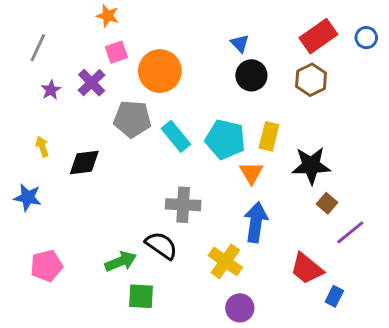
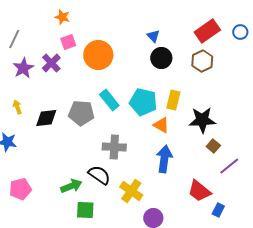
purple star: (51, 90) -> (23, 68), size x1.5
gray pentagon: (132, 119) -> (81, 113), moved
orange triangle: (251, 173) -> (161, 125), turned -30
yellow cross: (225, 261) -> (131, 191), moved

